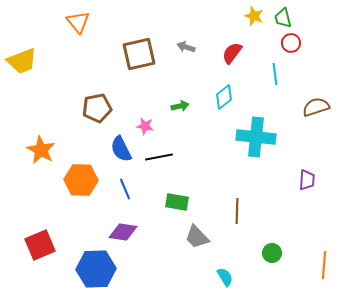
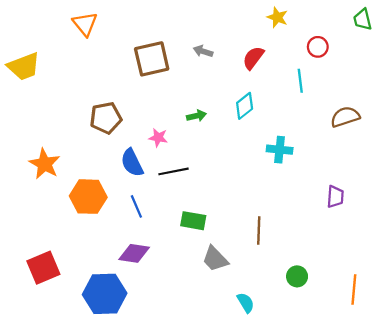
green trapezoid: (283, 18) -> (363, 20), moved
cyan cross: (256, 137) -> (280, 150), size x0.6

